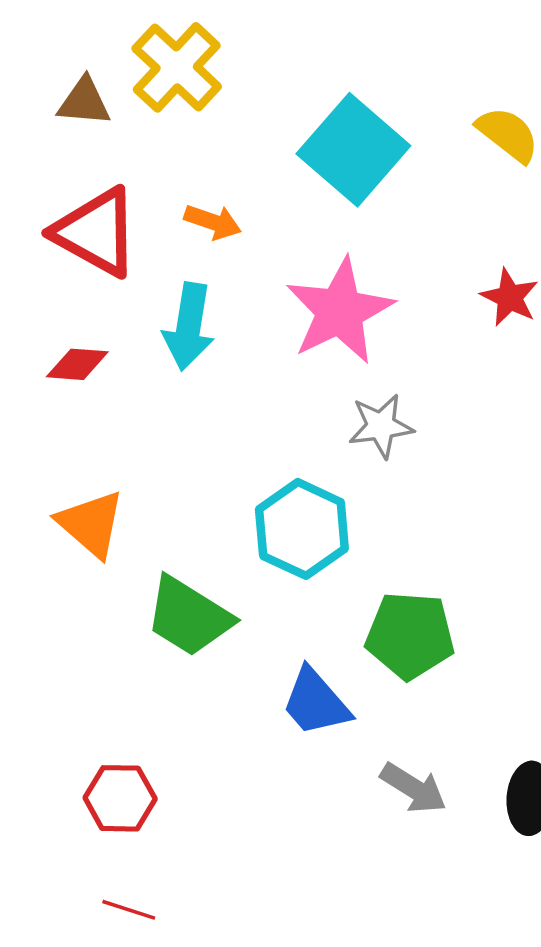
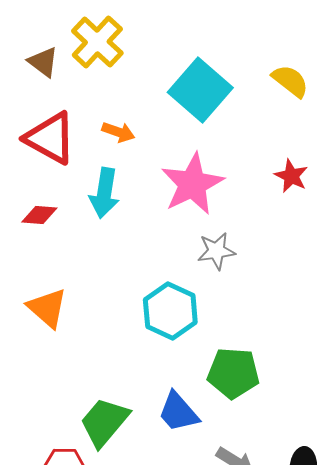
brown triangle: (84, 102) -> (43, 62), turned 32
green trapezoid: (189, 616) -> (104, 422), moved, turned 98

